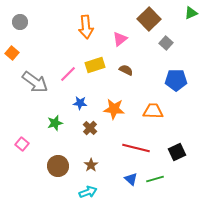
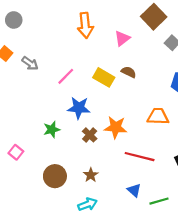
yellow rectangle: (95, 65) -> (104, 77), moved, turned 48
gray arrow: (35, 82) -> (30, 63), moved, size x0.6
blue star: (80, 103) -> (79, 108), size x1.5
orange star: (114, 109) -> (116, 127), moved
green line: (155, 179) -> (159, 201), moved

